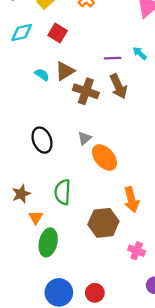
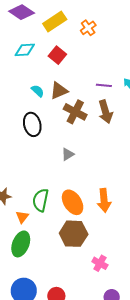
black ellipse: (42, 140) -> (32, 124), moved
orange ellipse: (104, 157) -> (73, 202), moved
orange arrow: (131, 200) -> (104, 200), moved
orange triangle: (36, 218) -> (22, 217), moved

